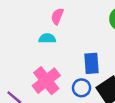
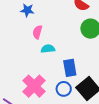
cyan semicircle: (47, 38) -> (48, 49), moved

